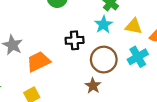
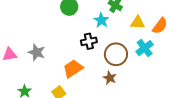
cyan star: (103, 25) -> (101, 20), moved
orange trapezoid: (38, 62) -> (73, 69), moved

